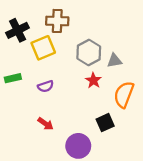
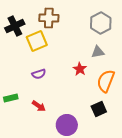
gray hexagon: (89, 52) -> (101, 23), moved
green rectangle: (13, 78) -> (11, 98), moved
black square: (105, 123) -> (99, 109), moved

